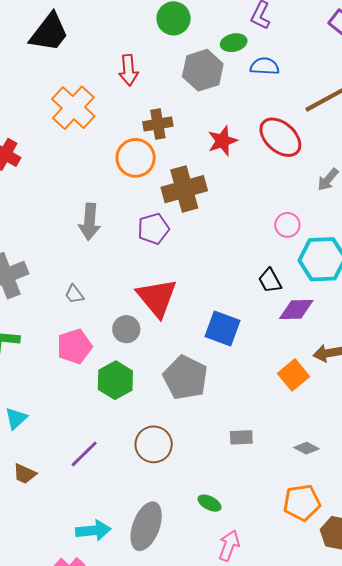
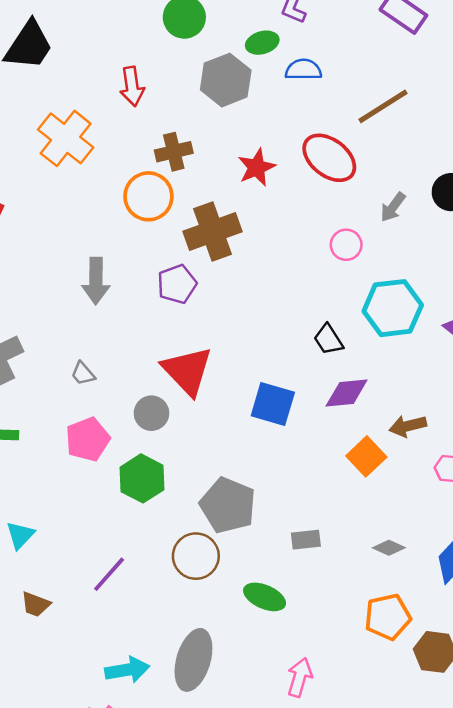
pink circle: (287, 225) -> (346, 245), moved
purple diamond: (296, 309) -> (347, 393), moved
gray pentagon: (185, 378) -> (228, 505), moved
green ellipse: (209, 503) -> (265, 597), moved, size x1.4

